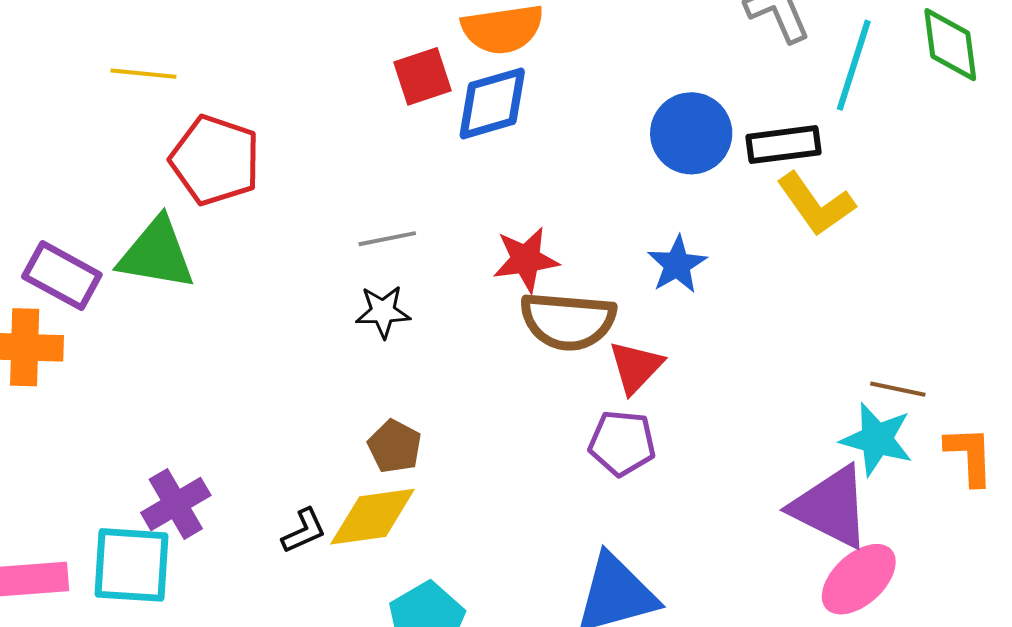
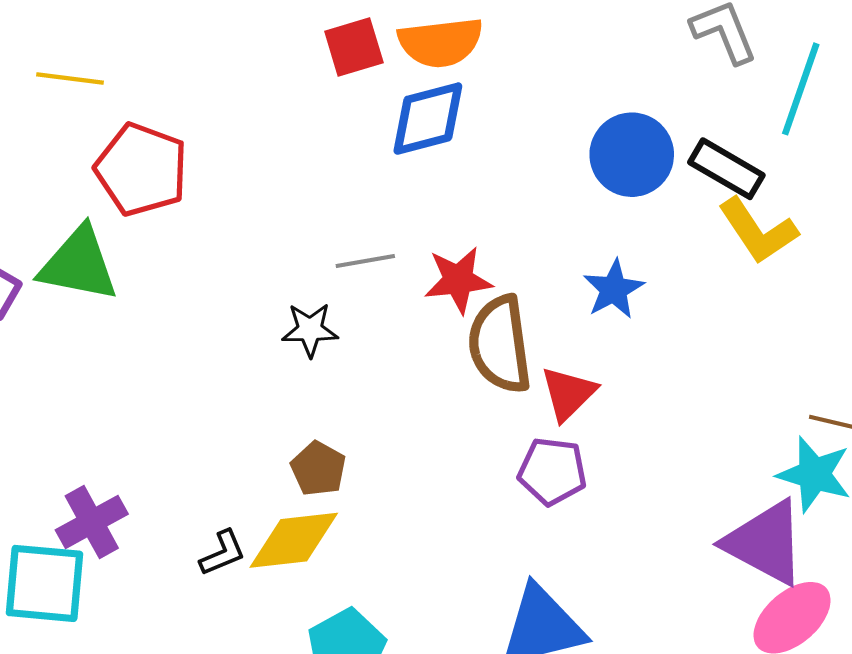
red square: (423, 76) -> (354, 47), moved
black rectangle: (784, 145) -> (726, 169), turned 36
gray line: (387, 239) -> (365, 261), moved
brown semicircle: (568, 321) -> (500, 344), turned 76

